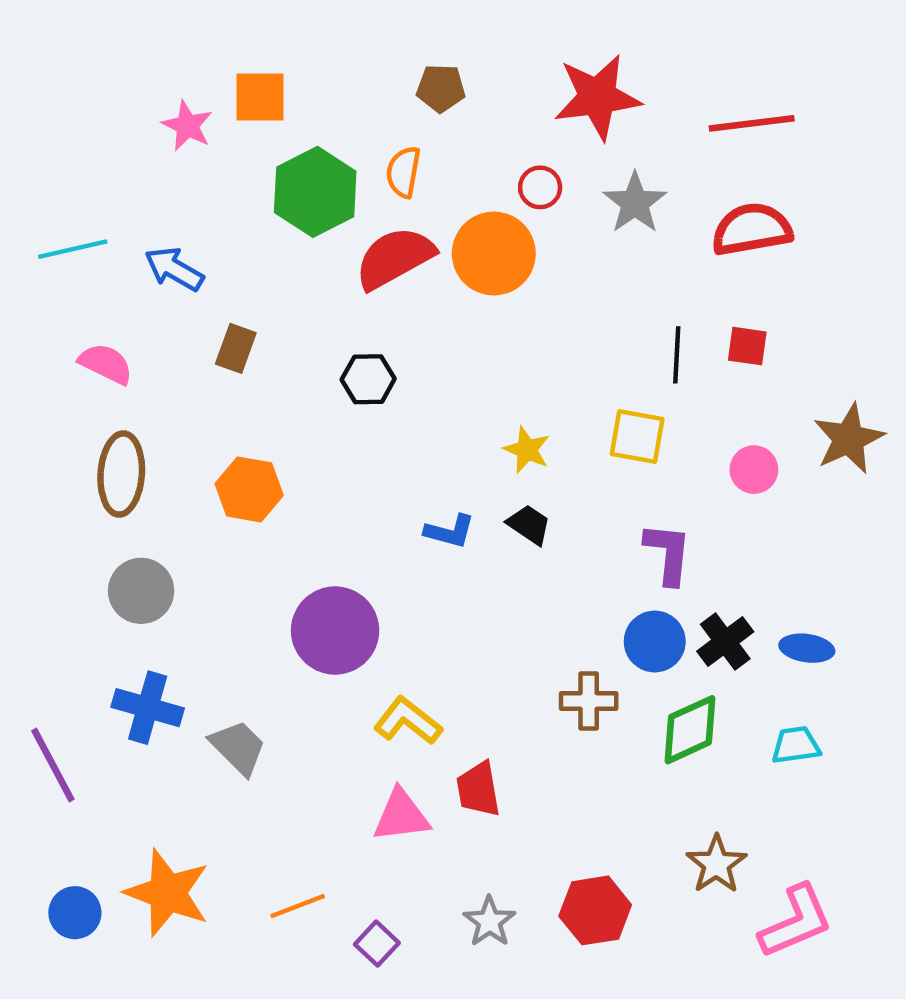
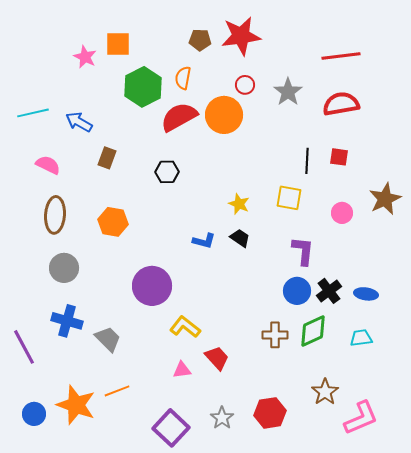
red star: (597, 97) -> (241, 36), moved
brown cross: (589, 701) -> (275, 335), moved
red trapezoid: (478, 789) -> (217, 358), turned 148
pink triangle: (401, 816) -> (182, 370), size x0.7
orange line: (298, 906) -> (117, 391), moved
purple square: (377, 944) -> (171, 428), size x1.8

